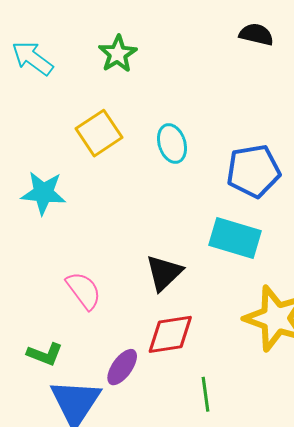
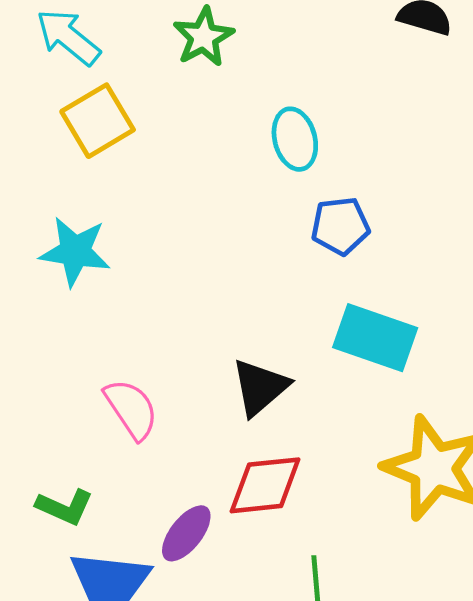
yellow square: (99, 133) -> (98, 121), moved
cyan ellipse: (172, 144) -> (295, 139), moved
blue pentagon: (253, 171) -> (340, 226), moved, size x0.7

